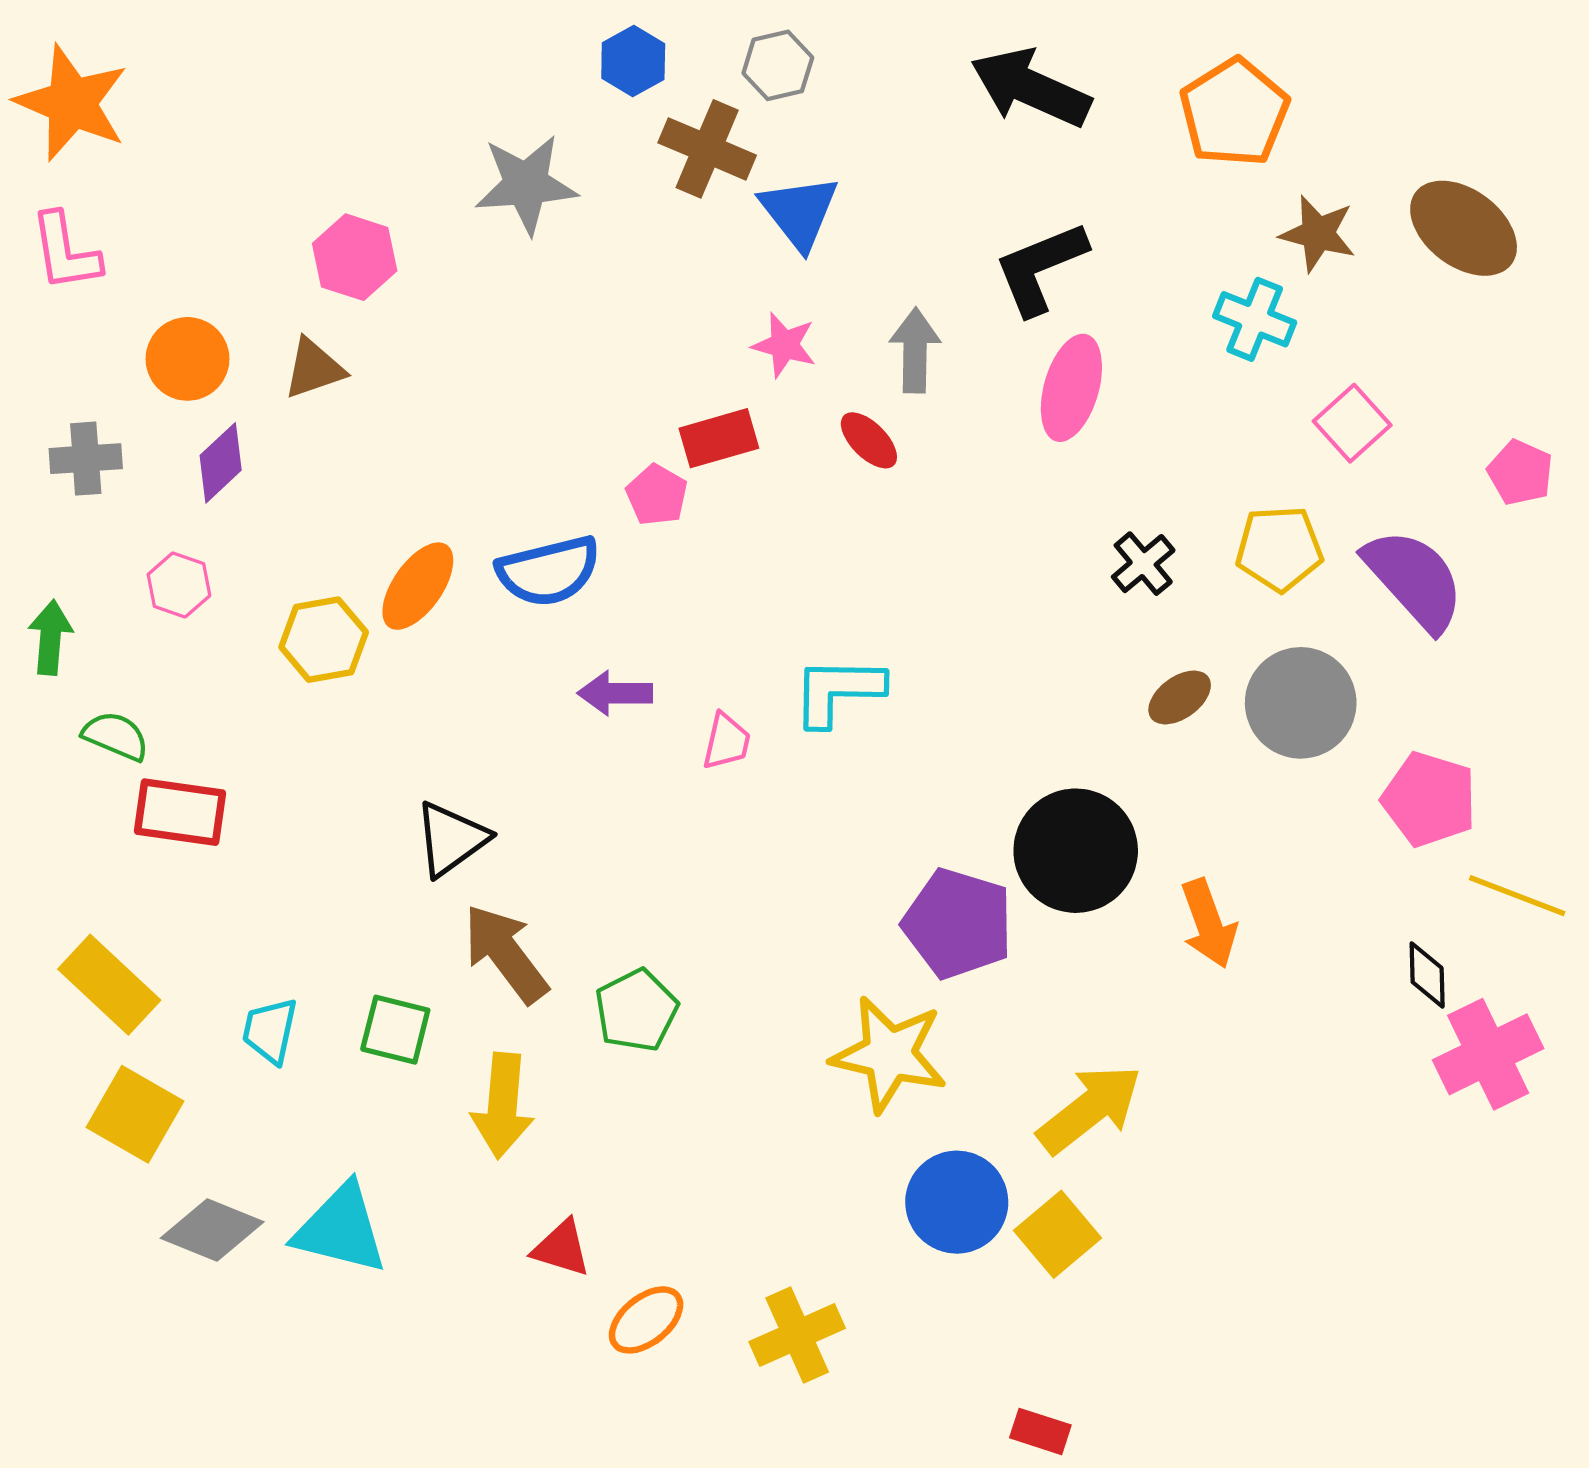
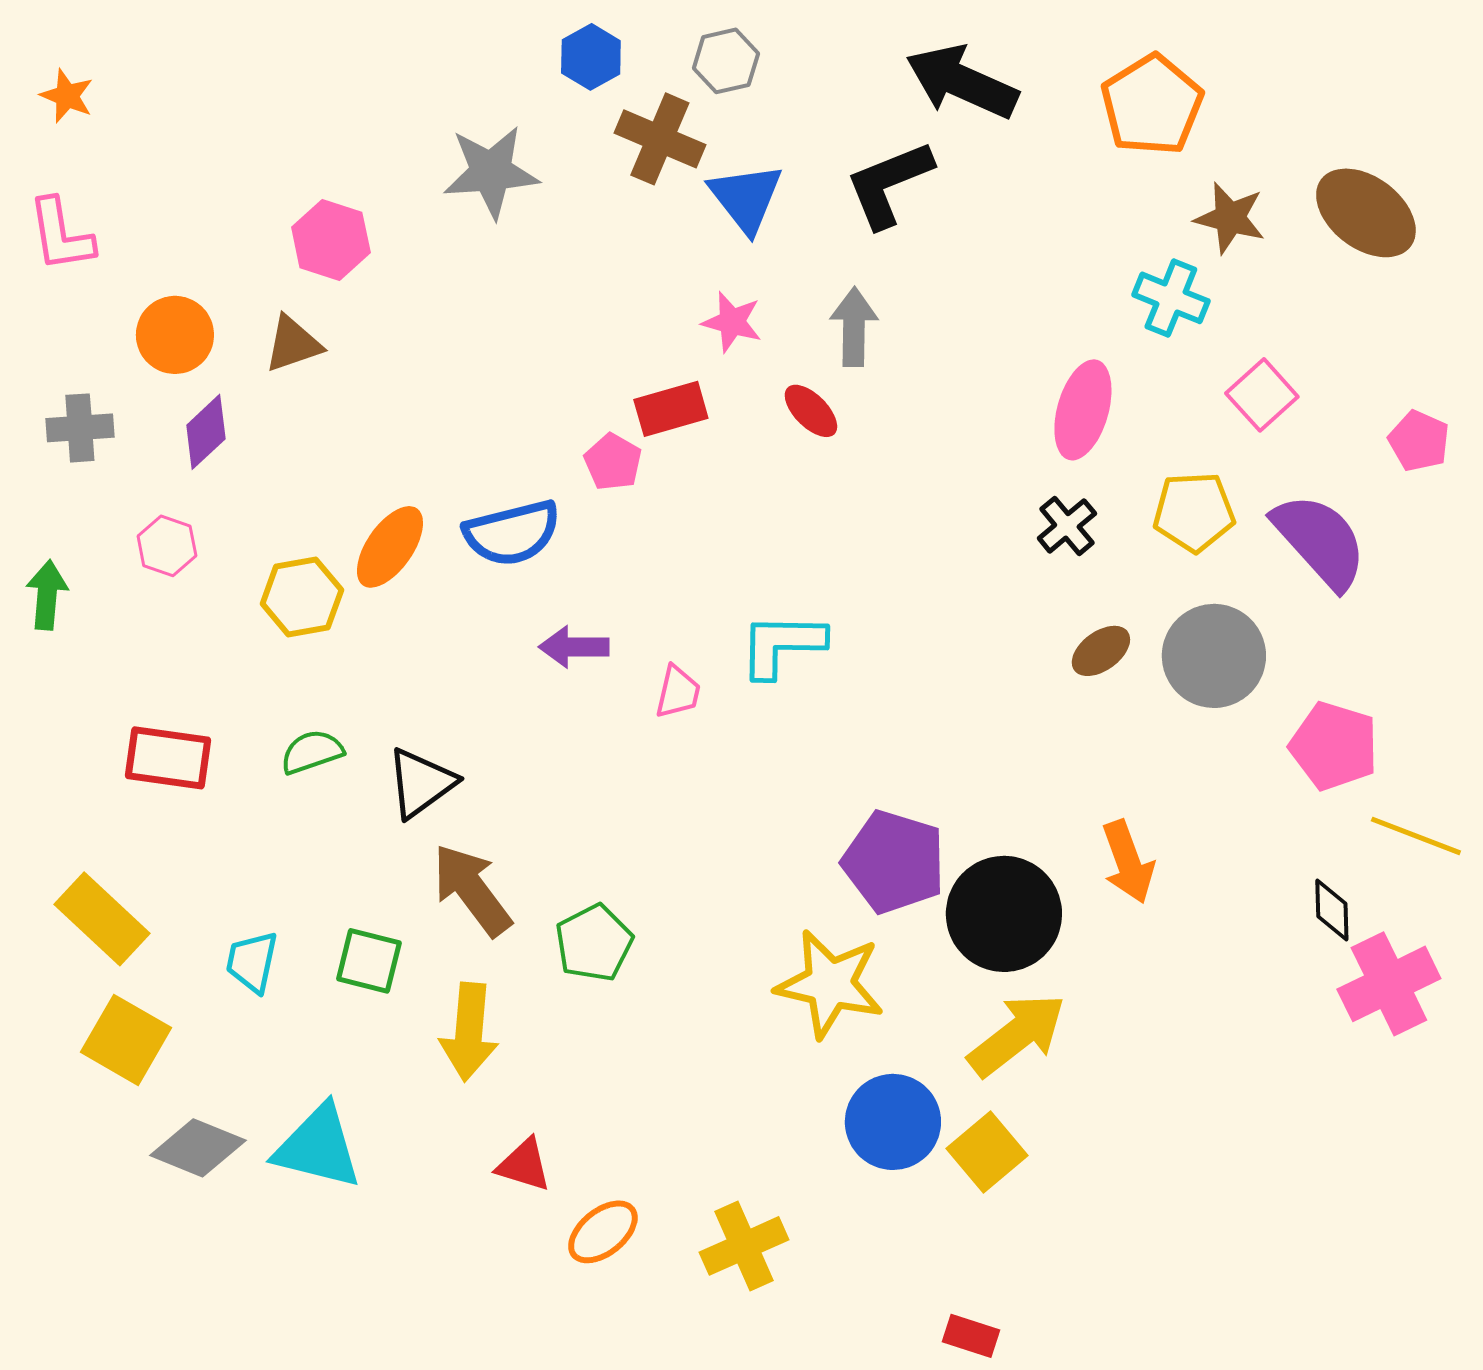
orange star: (72, 103) -> (67, 96), size x0.5
black L-shape: (1040, 268) -> (889, 184), moved
pink ellipse: (1071, 388) -> (1083, 410), moved
green semicircle: (116, 736) -> (312, 752), moved, turned -42
black circle: (1076, 851) -> (1004, 914), moved

